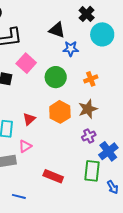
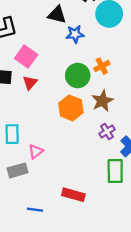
green circle: (56, 77) -> (78, 76), moved
red triangle: (29, 119) -> (30, 83), moved
red rectangle: (53, 176) -> (73, 195), moved

